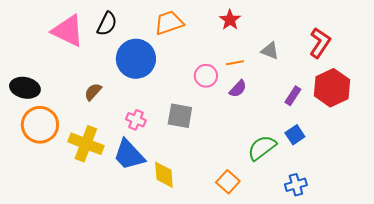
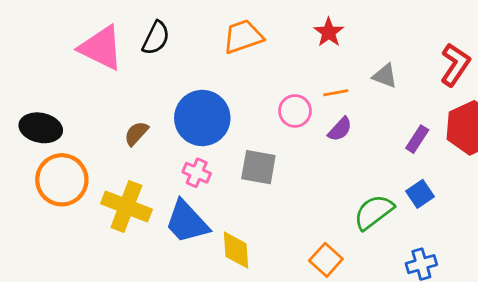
blue circle: (136, 59) -> (202, 118), moved

